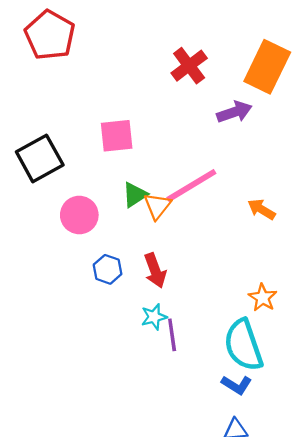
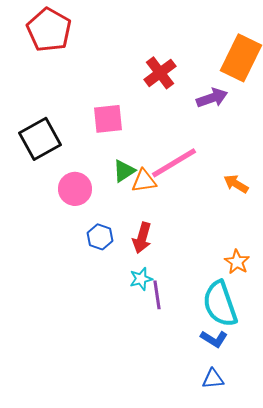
red cross: (189, 66) -> (160, 73), moved
orange triangle: (157, 206) -> (144, 181), turned 44
red arrow: (155, 270) -> (142, 238), turned 36

